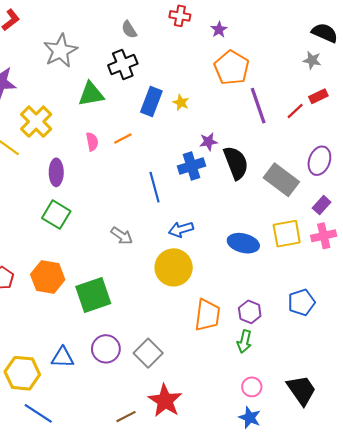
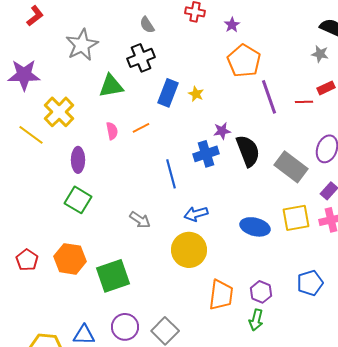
red line: (295, 111) -> (304, 102), turned 42

